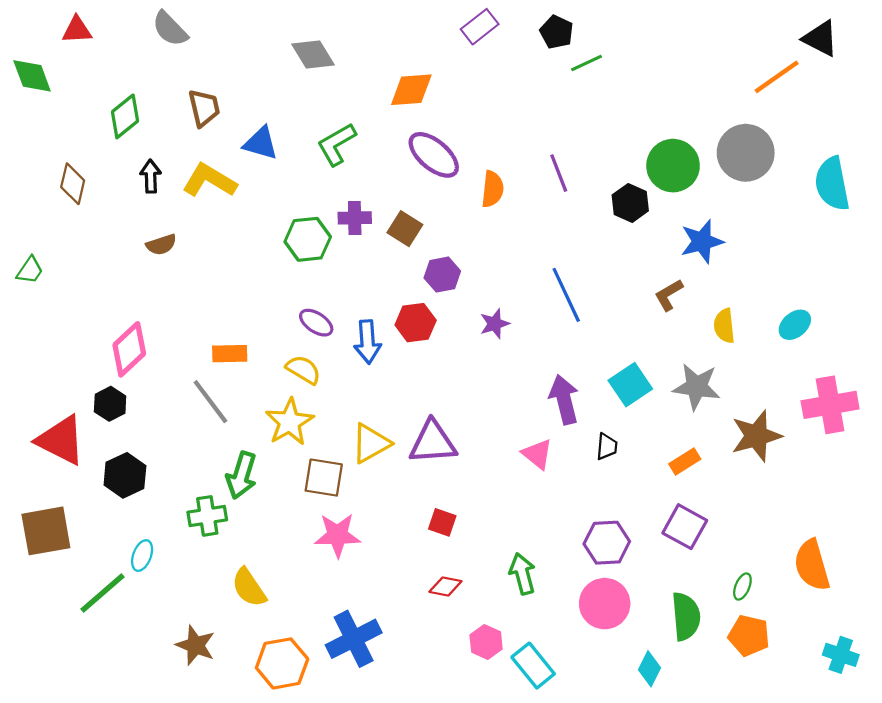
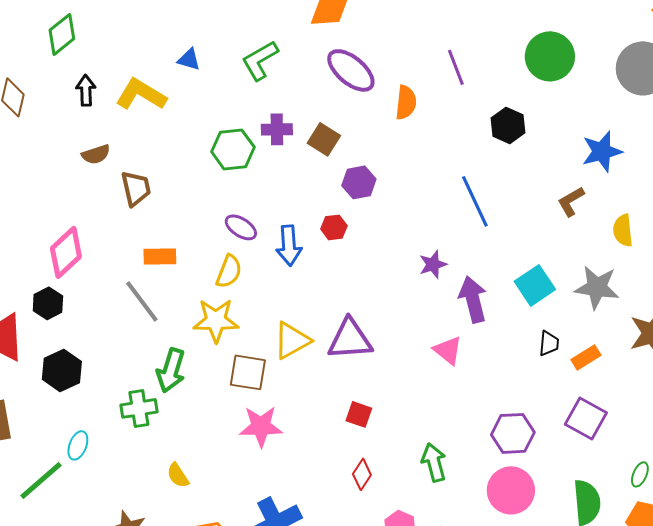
brown trapezoid: (204, 108) -> (136, 188), moved
blue triangle: (261, 143) -> (189, 59), size x0.7
green circle: (673, 166) -> (550, 56), moved
purple line: (559, 173) -> (456, 67), moved
black hexagon: (630, 203) -> (508, 125), moved
red hexagon: (416, 323) -> (334, 227), size x0.7
purple star: (495, 324) -> (433, 264), moved
yellow semicircle: (303, 370) -> (229, 271), turned 80
yellow star: (290, 422) -> (216, 320), turned 30
black trapezoid: (607, 447) -> (549, 343), moved
red diamond: (445, 586) -> (362, 474), turned -68
yellow semicircle: (249, 588) -> (178, 475), size x0.7

